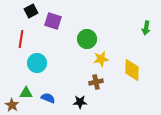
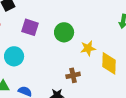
purple square: (53, 21) -> (30, 27), moved
yellow star: (101, 59) -> (88, 48), moved

